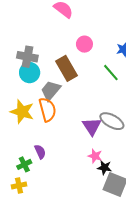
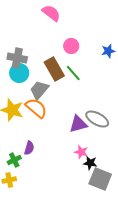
green line: (111, 73) -> (73, 73), moved
orange semicircle: (47, 110) -> (36, 108), turned -35
purple triangle: (92, 126) -> (78, 124), turned 48
purple semicircle: (40, 152) -> (29, 148), turned 40

